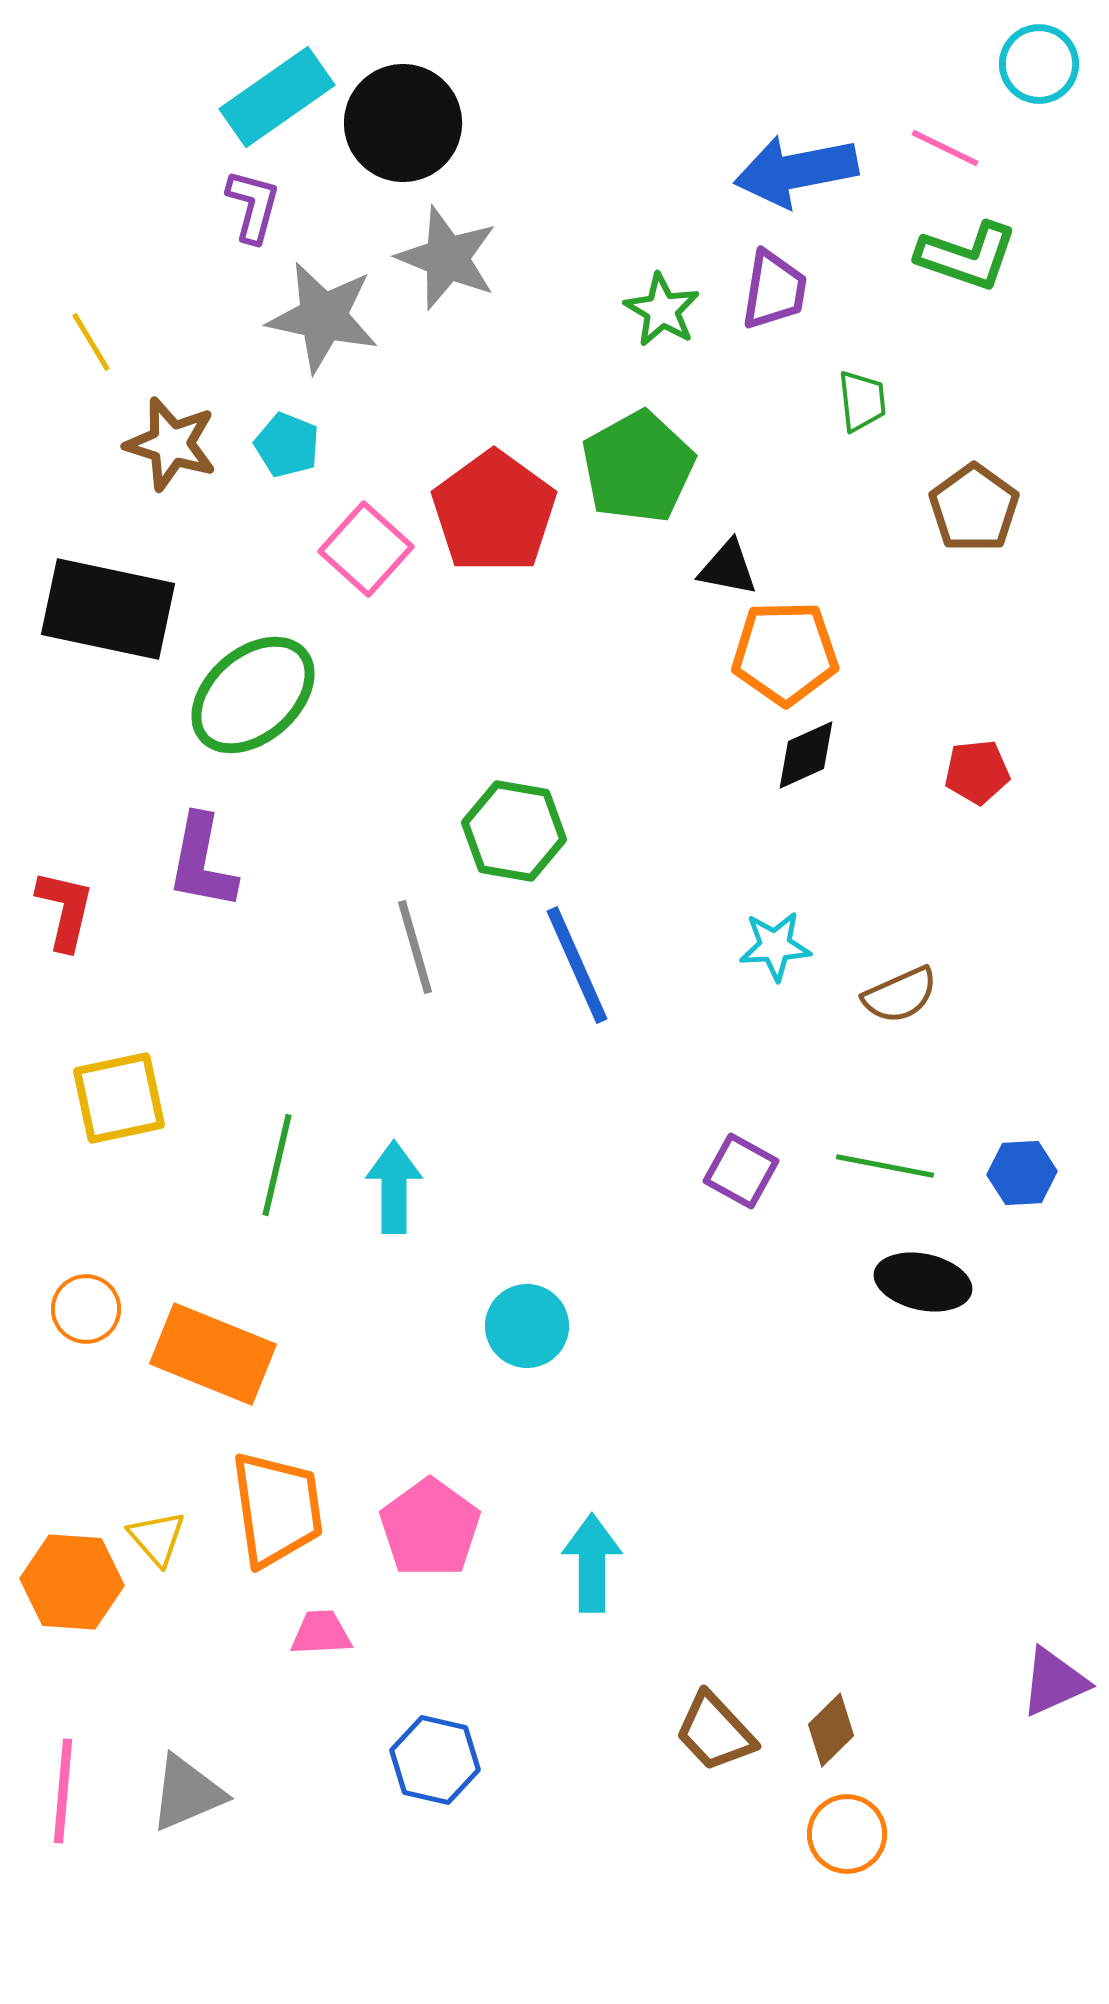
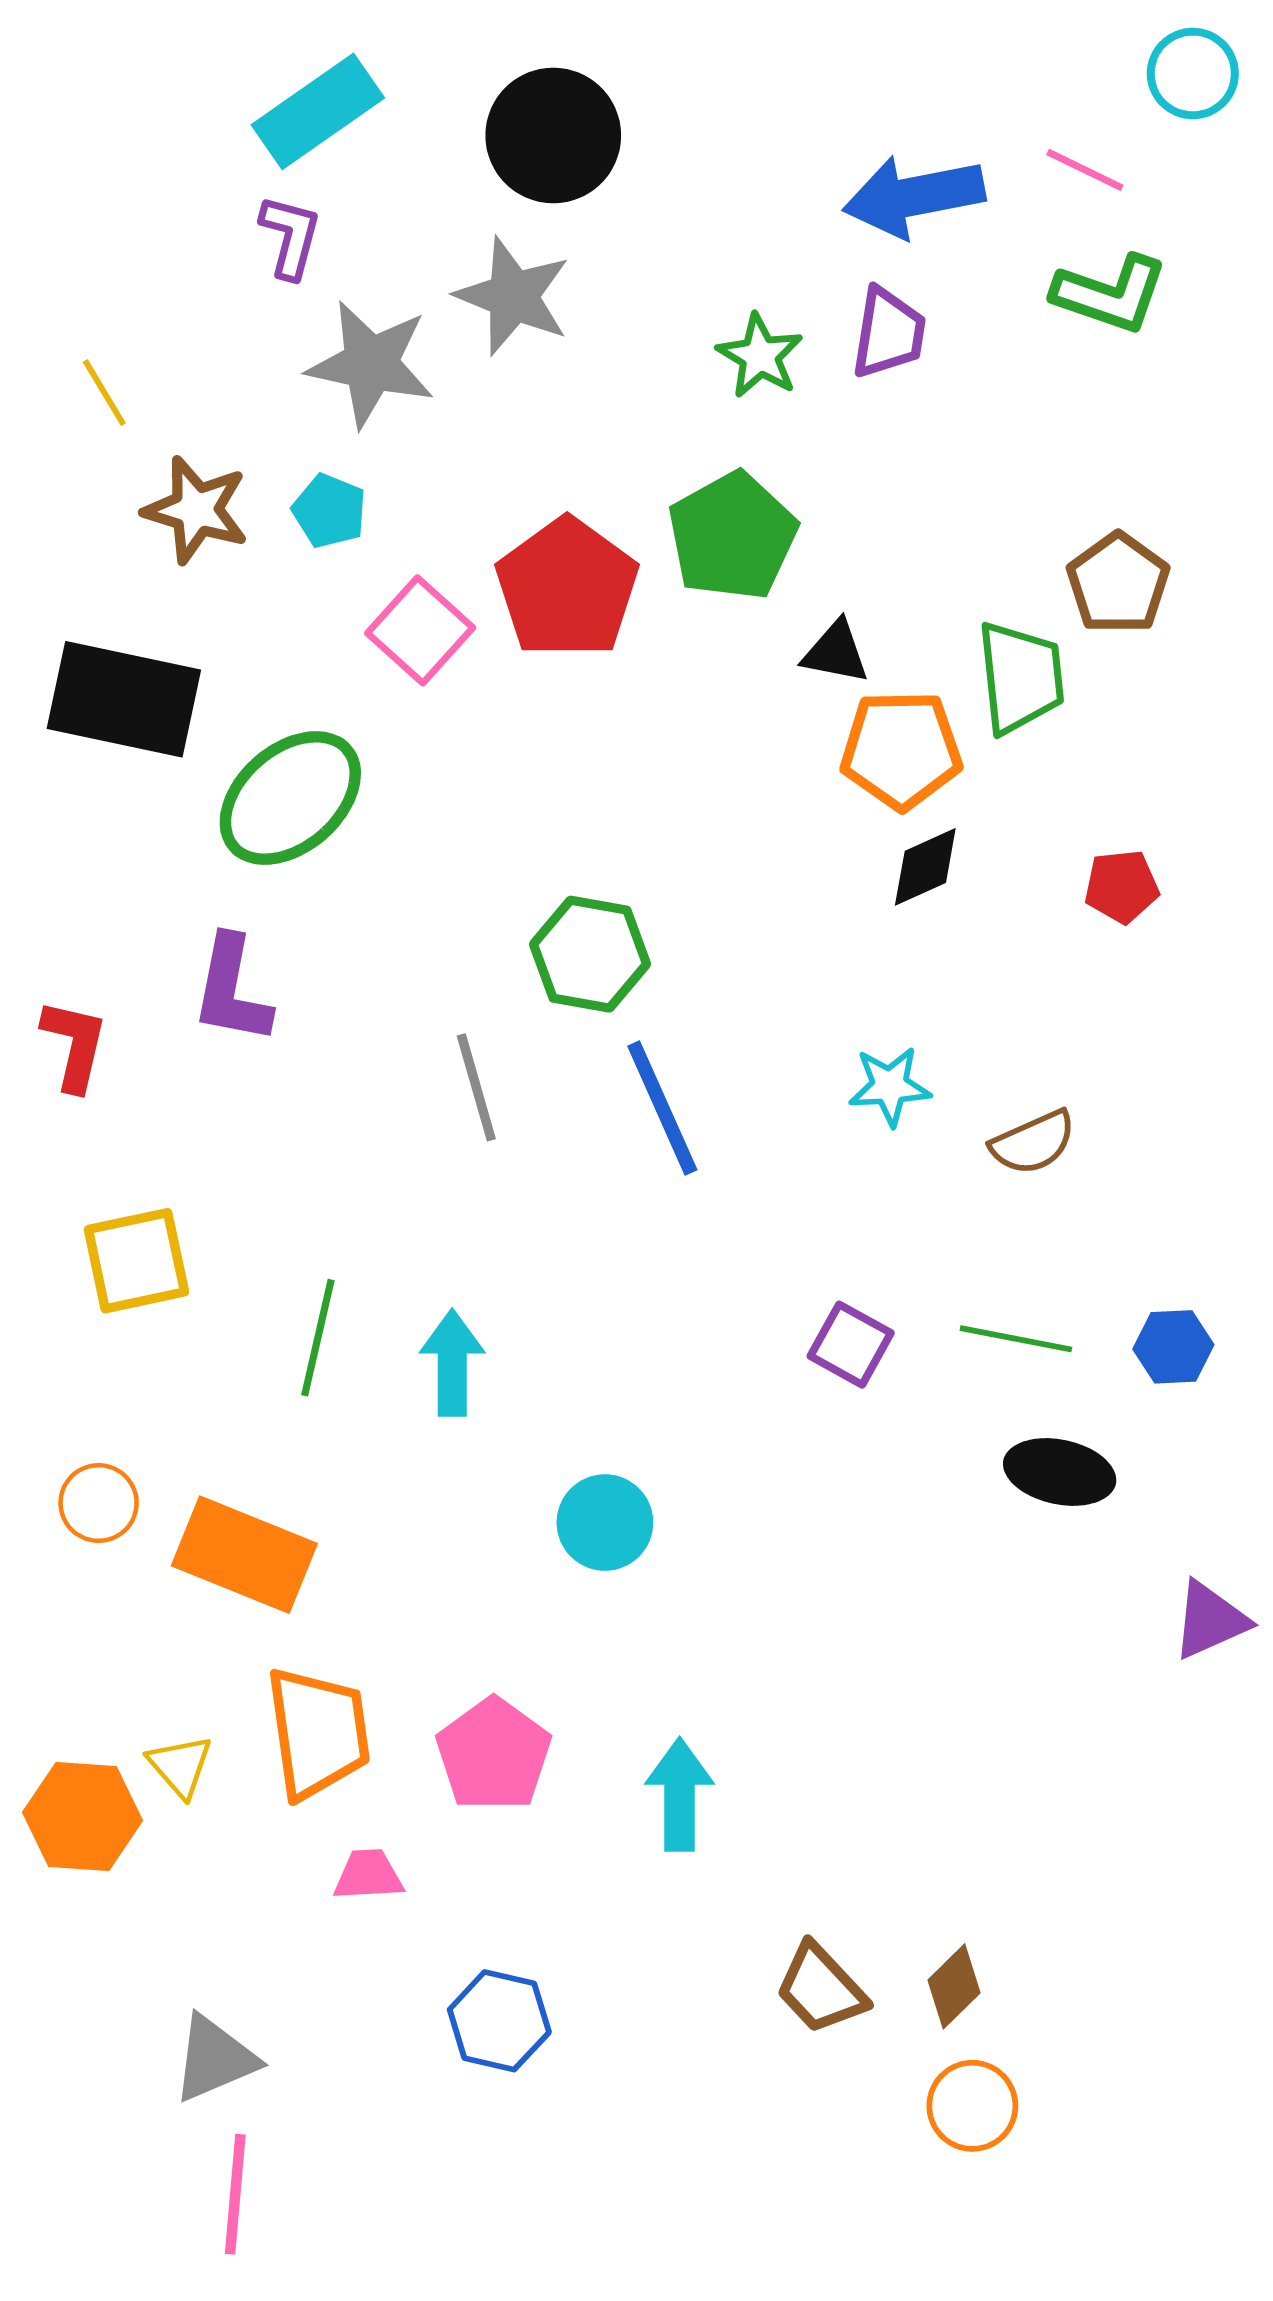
black circle: (403, 123) -> (553, 135), moved
green trapezoid: (862, 401) -> (1021, 677), moved, size x1.6
purple triangle: (1054, 1682) -> (1210, 1620), moved
pink line: (63, 1791) -> (235, 2194), moved

